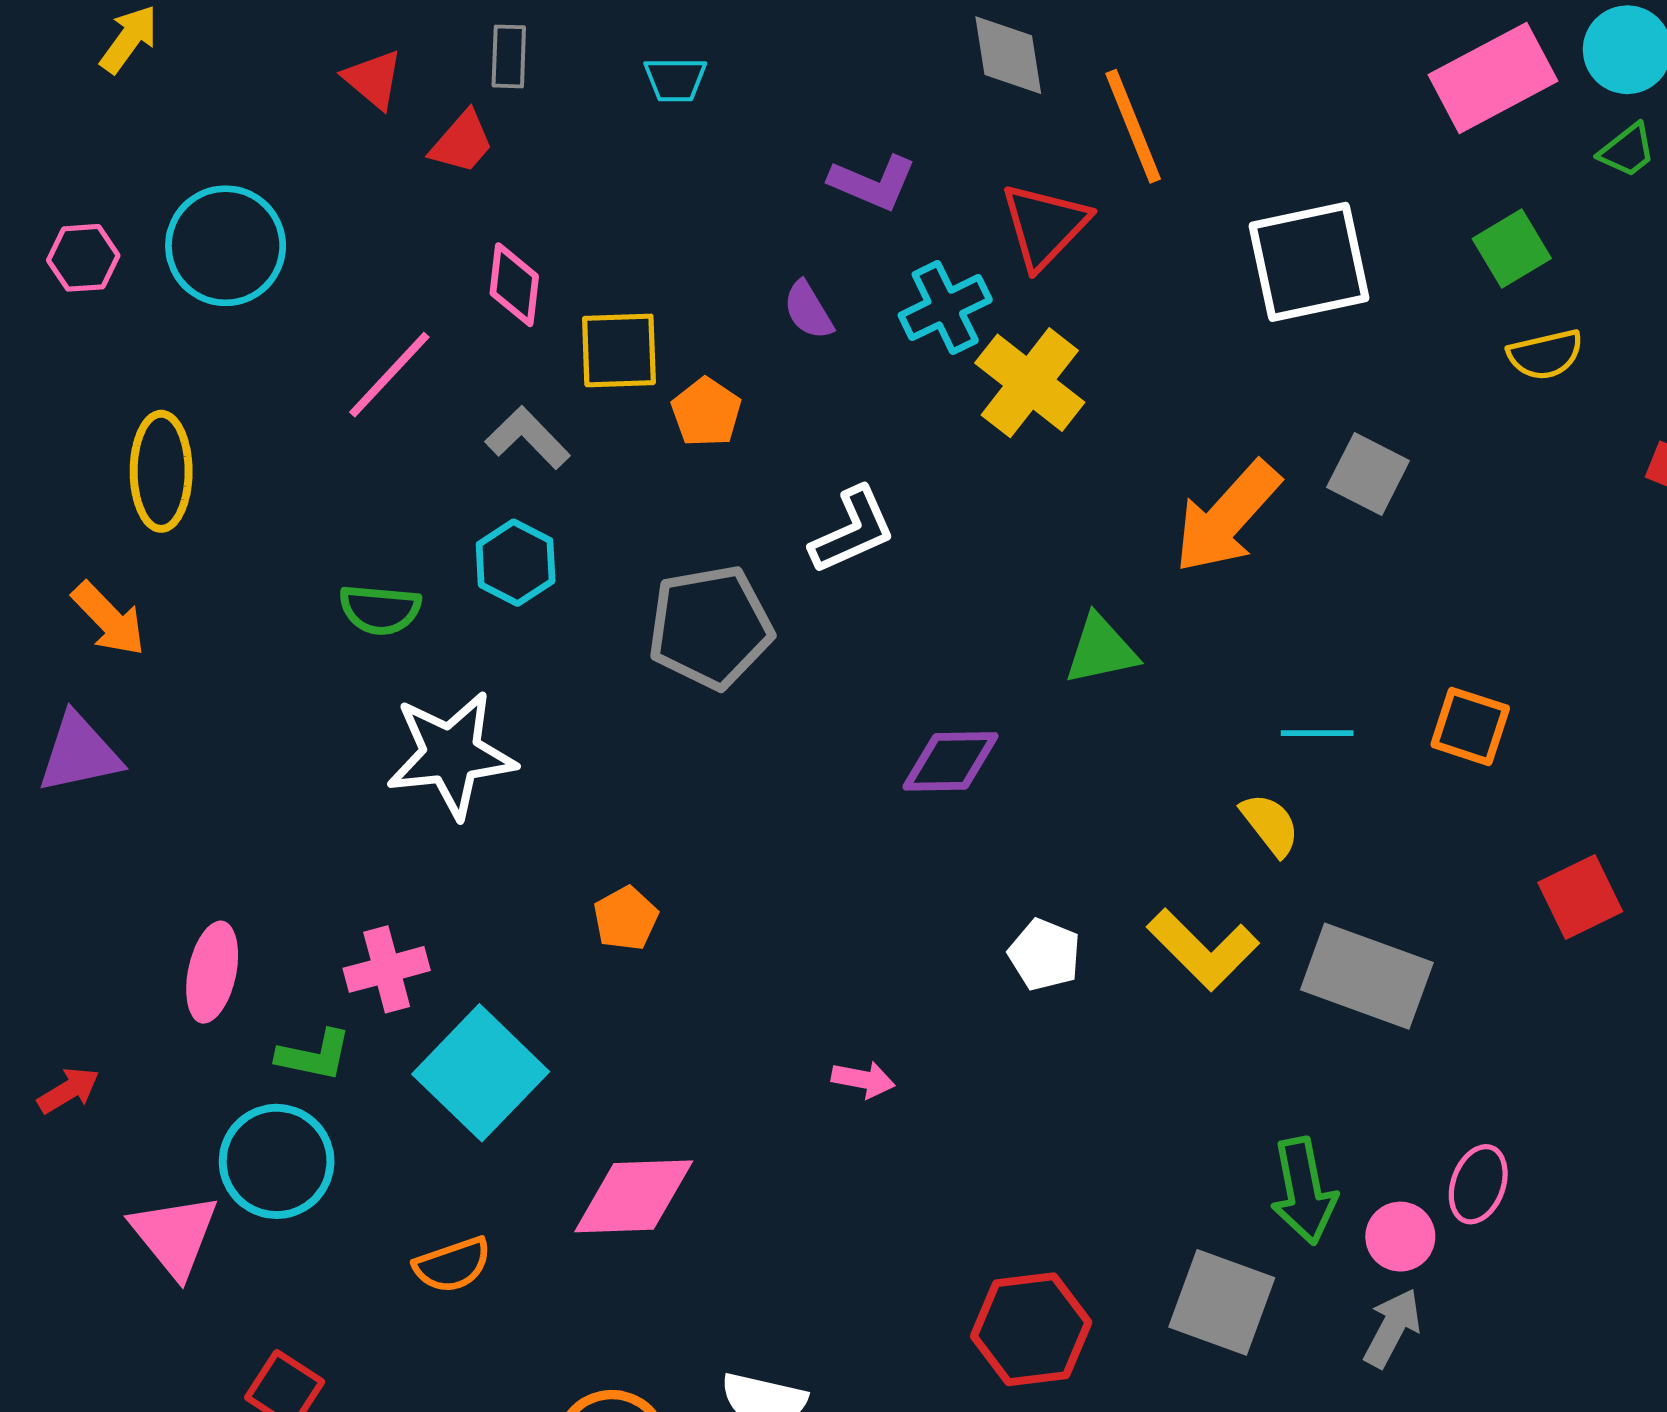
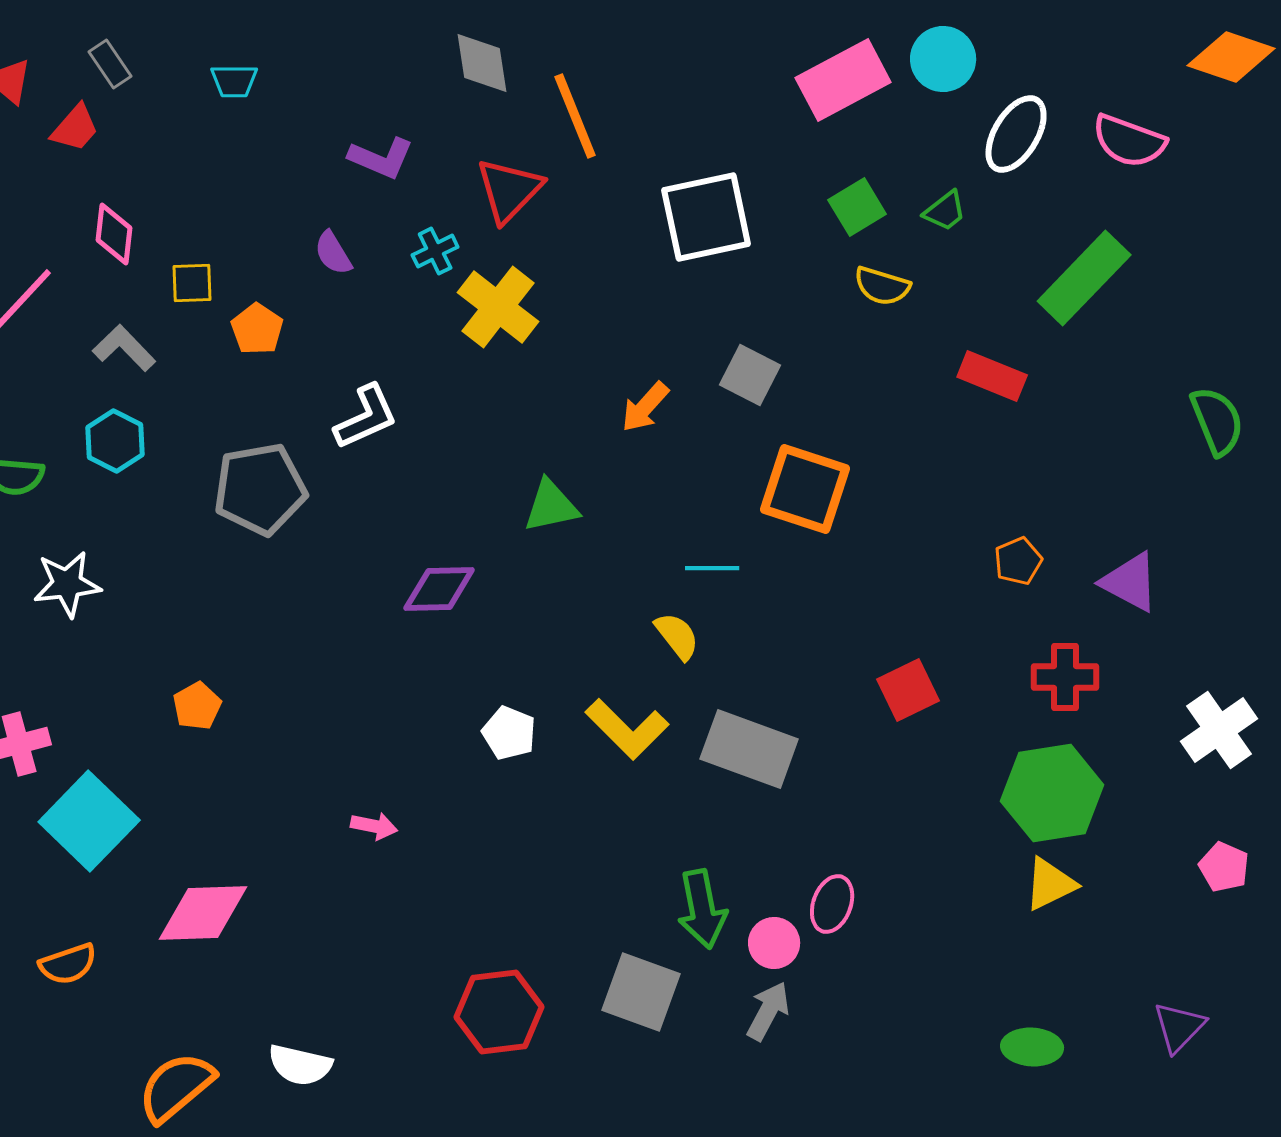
gray rectangle: (509, 56) -> (110, 64), turned -36
green trapezoid: (1627, 150) -> (945, 211), moved
cyan cross: (945, 308) -> (435, 251), size x0.7
yellow square: (619, 350) -> (192, 283), size x0.7
yellow semicircle: (1545, 355) -> (882, 286), turned 30
orange arrow: (1227, 517) -> (645, 407), size x0.6
orange square: (1470, 726) -> (805, 489), moved, size x1.5
white star: (451, 755) -> (67, 584), size x0.7

